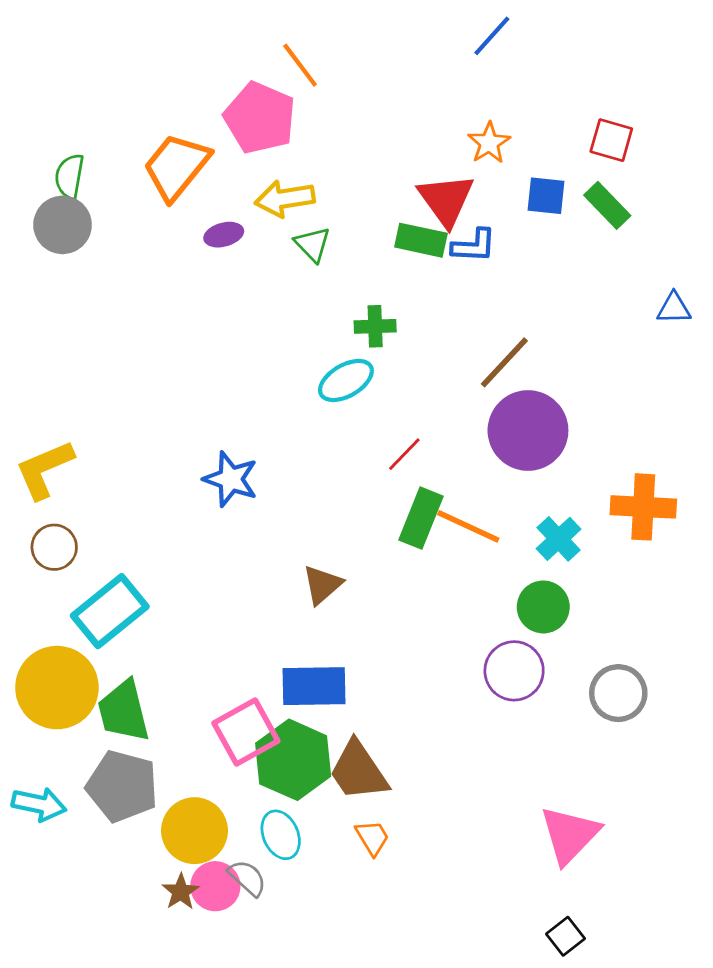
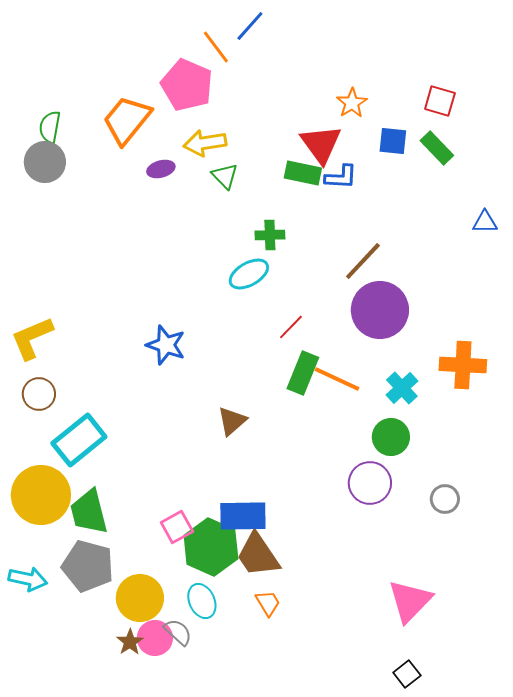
blue line: (492, 36) -> (250, 26), moved
blue rectangle: (314, 686) -> (243, 516), moved
gray circle: (618, 693) -> (445, 499), size x0.7
pink square: (246, 732) -> (177, 527), size x0.7

